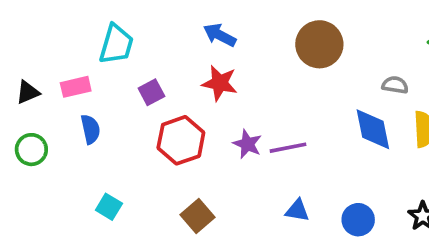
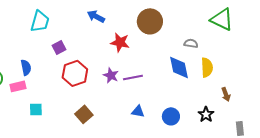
red star: (220, 83) -> (120, 42), moved
pink rectangle: (76, 87) -> (18, 86), moved
cyan square: (109, 207) -> (36, 109), turned -32

